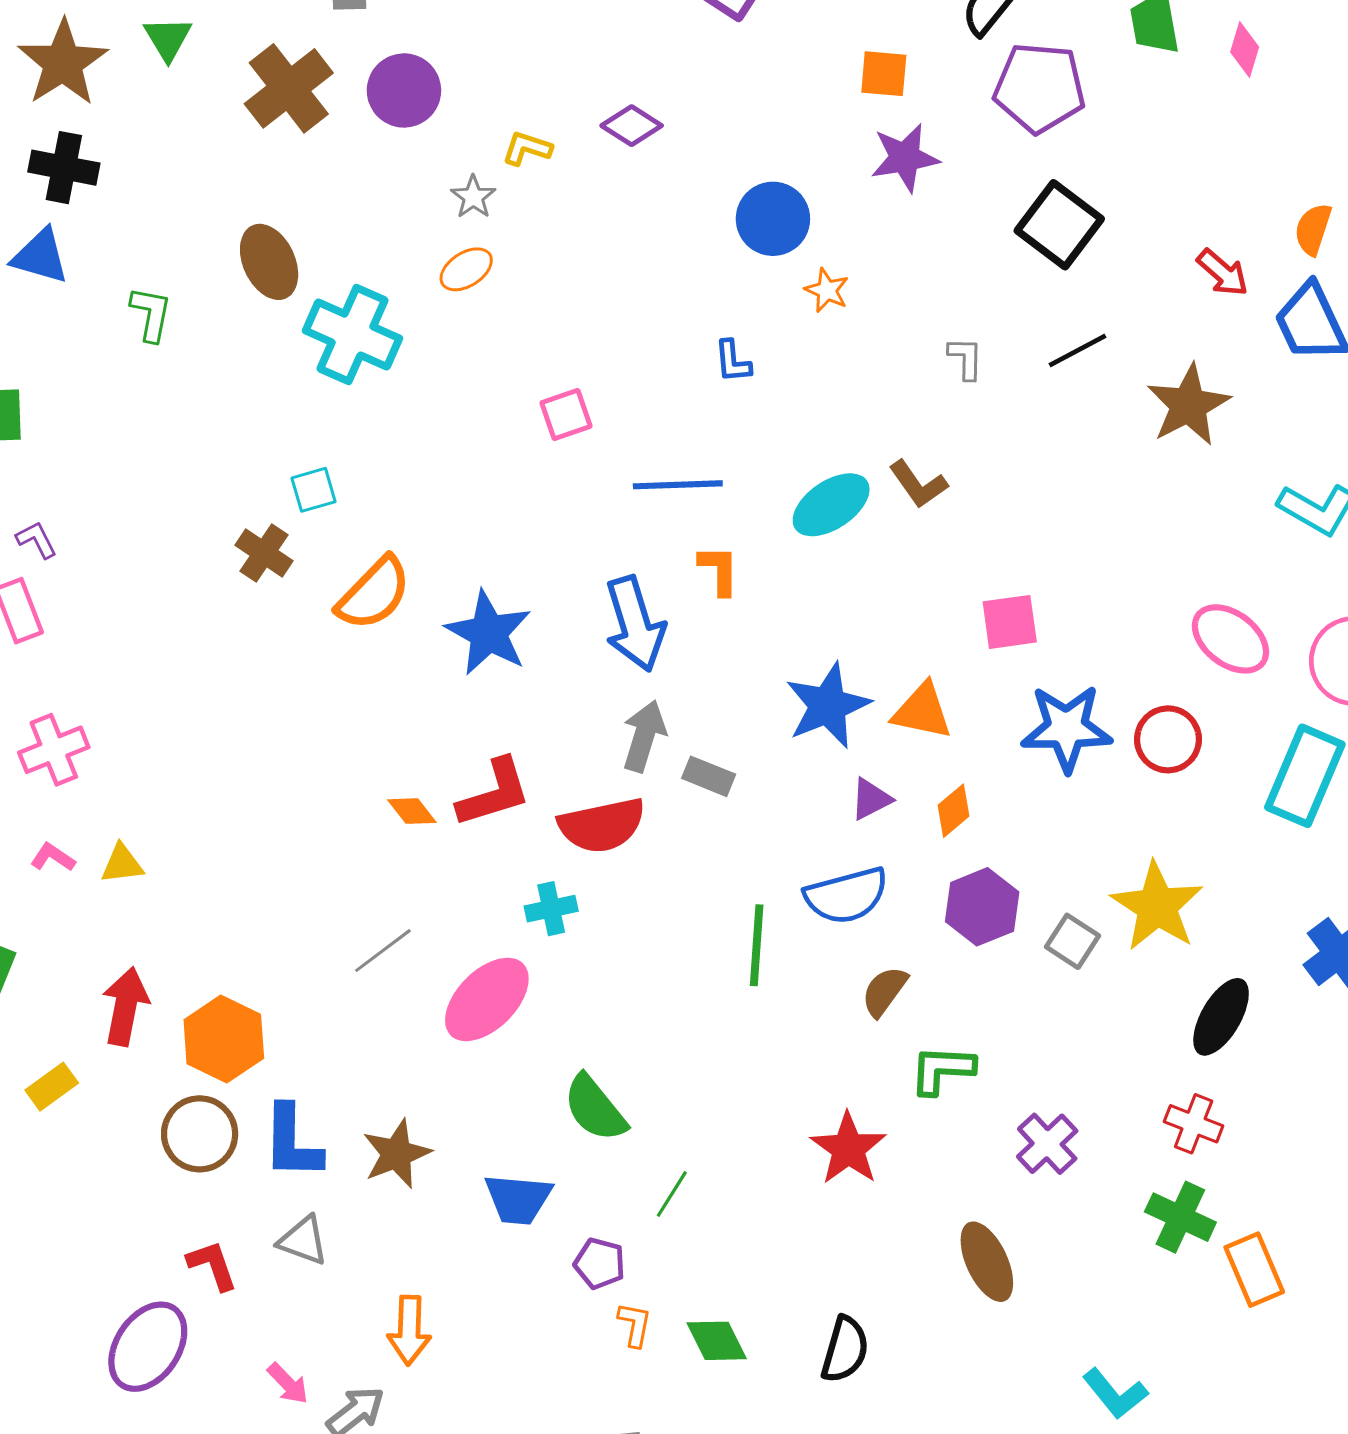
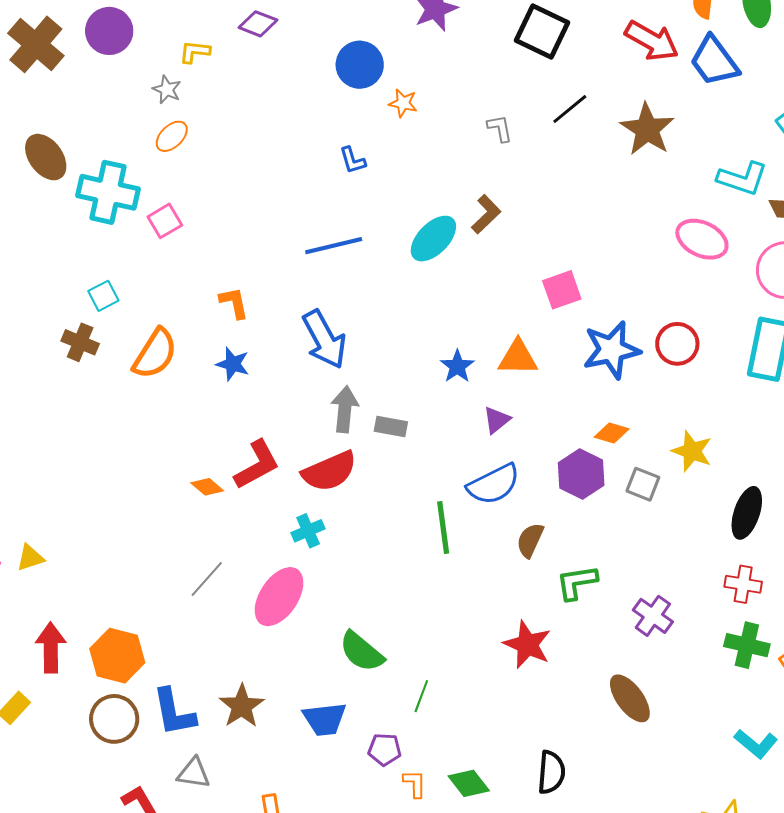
red arrow: (1223, 273) -> (652, 41), size x1.5
pink square: (566, 414) -> (165, 221), moved
brown L-shape: (918, 484) -> (486, 214), turned -87
orange L-shape: (719, 570) -> (234, 303), moved
blue star: (488, 633) -> (233, 364), size x0.6
pink ellipse: (1230, 639) -> (702, 239), moved
blue star: (828, 706) -> (457, 366), size x0.6
orange diamond: (954, 811) -> (612, 433), moved, turned 68
yellow star: (1157, 906) -> (692, 451), size x0.7
cyan L-shape: (1115, 1394) -> (756, 744), moved

